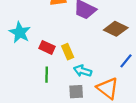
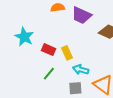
green line: (47, 75) -> (49, 74), turned 40

